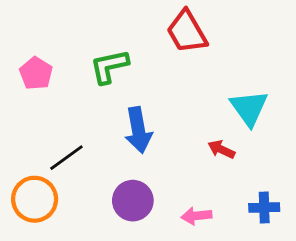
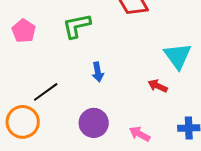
blue arrow: (138, 130) -> (98, 72), size x0.6
pink arrow: (196, 216) -> (140, 134), turned 35

